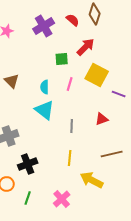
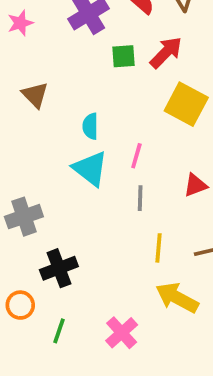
green square: (62, 59) -> (124, 56), moved
brown triangle: (12, 81) -> (35, 95), moved
pink line: (70, 84) -> (136, 156), moved
yellow line: (70, 158) -> (159, 248), moved

